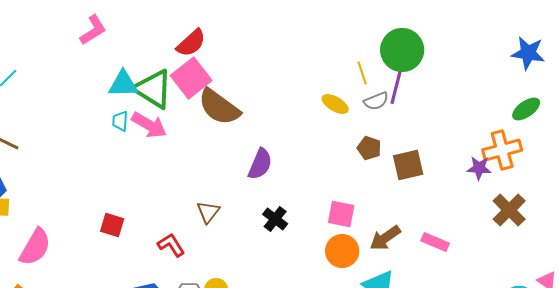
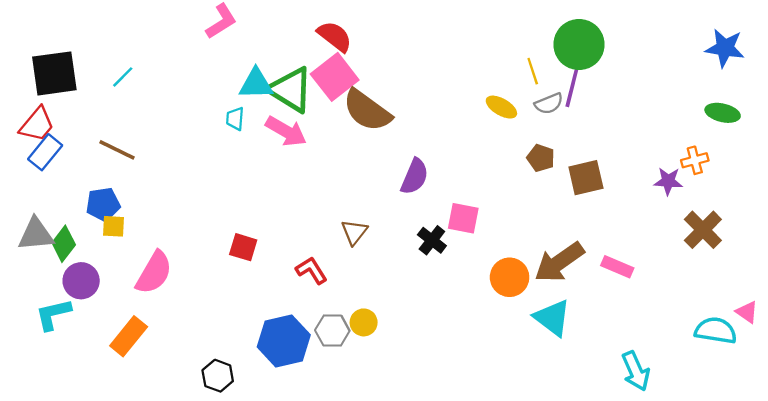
red semicircle: (191, 43) -> (335, 36), turned -100
green ellipse: (526, 109) -> (723, 113), turned 48
cyan trapezoid: (120, 121) -> (235, 119), moved
orange cross: (502, 150) -> (695, 160), size x0.6
pink square: (341, 214) -> (463, 218), moved
brown arrow: (385, 238) -> (559, 262), size x1.4

